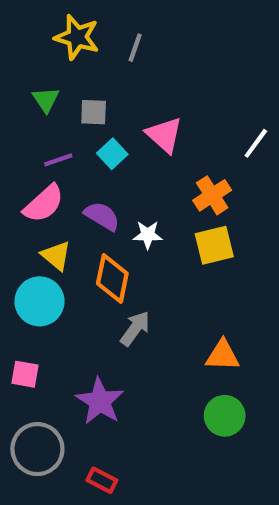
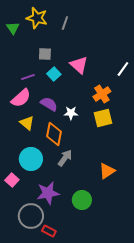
green triangle: (46, 100) -> (13, 28), moved
cyan circle: (40, 301) -> (31, 159), moved
orange triangle: (223, 355) -> (107, 171), turned -36
pink square: (25, 374) -> (12, 180), turned 32
purple star: (100, 401) -> (48, 193), turned 30
green circle: (225, 416) -> (82, 200), moved
gray circle: (37, 449) -> (31, 216), moved

